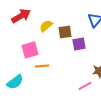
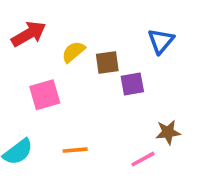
orange line: (42, 66) -> (75, 150), moved

